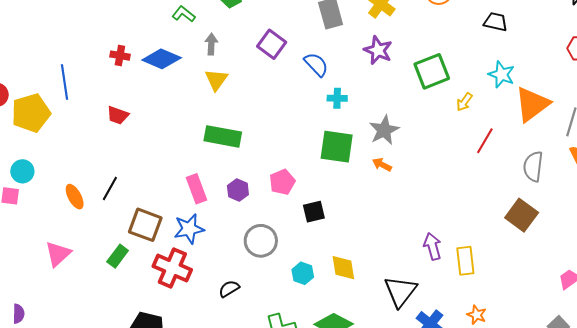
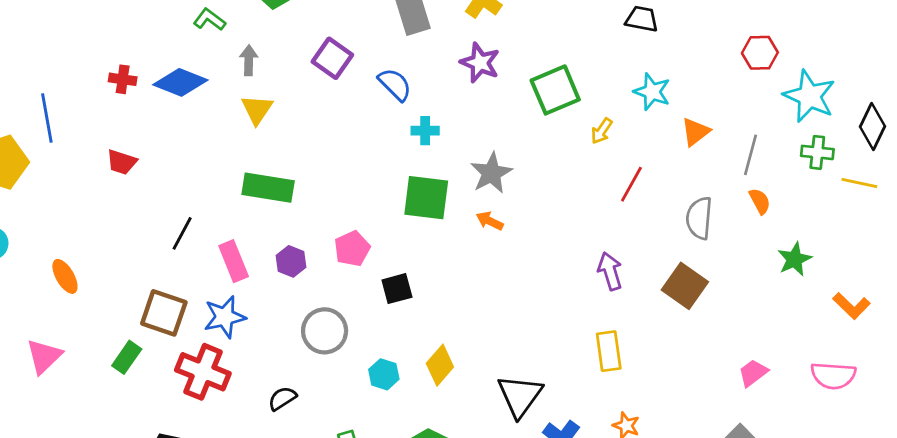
orange triangle: (532, 104) -> (695, 132), size x0.6
black line: (110, 189) -> (182, 233), moved
purple arrow: (433, 246) -> (610, 271), moved
yellow diamond: (343, 268) -> (440, 365), turned 52

